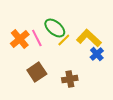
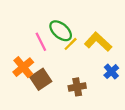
orange cross: (20, 39) -> (23, 67), moved
blue cross: (97, 54) -> (111, 72), moved

